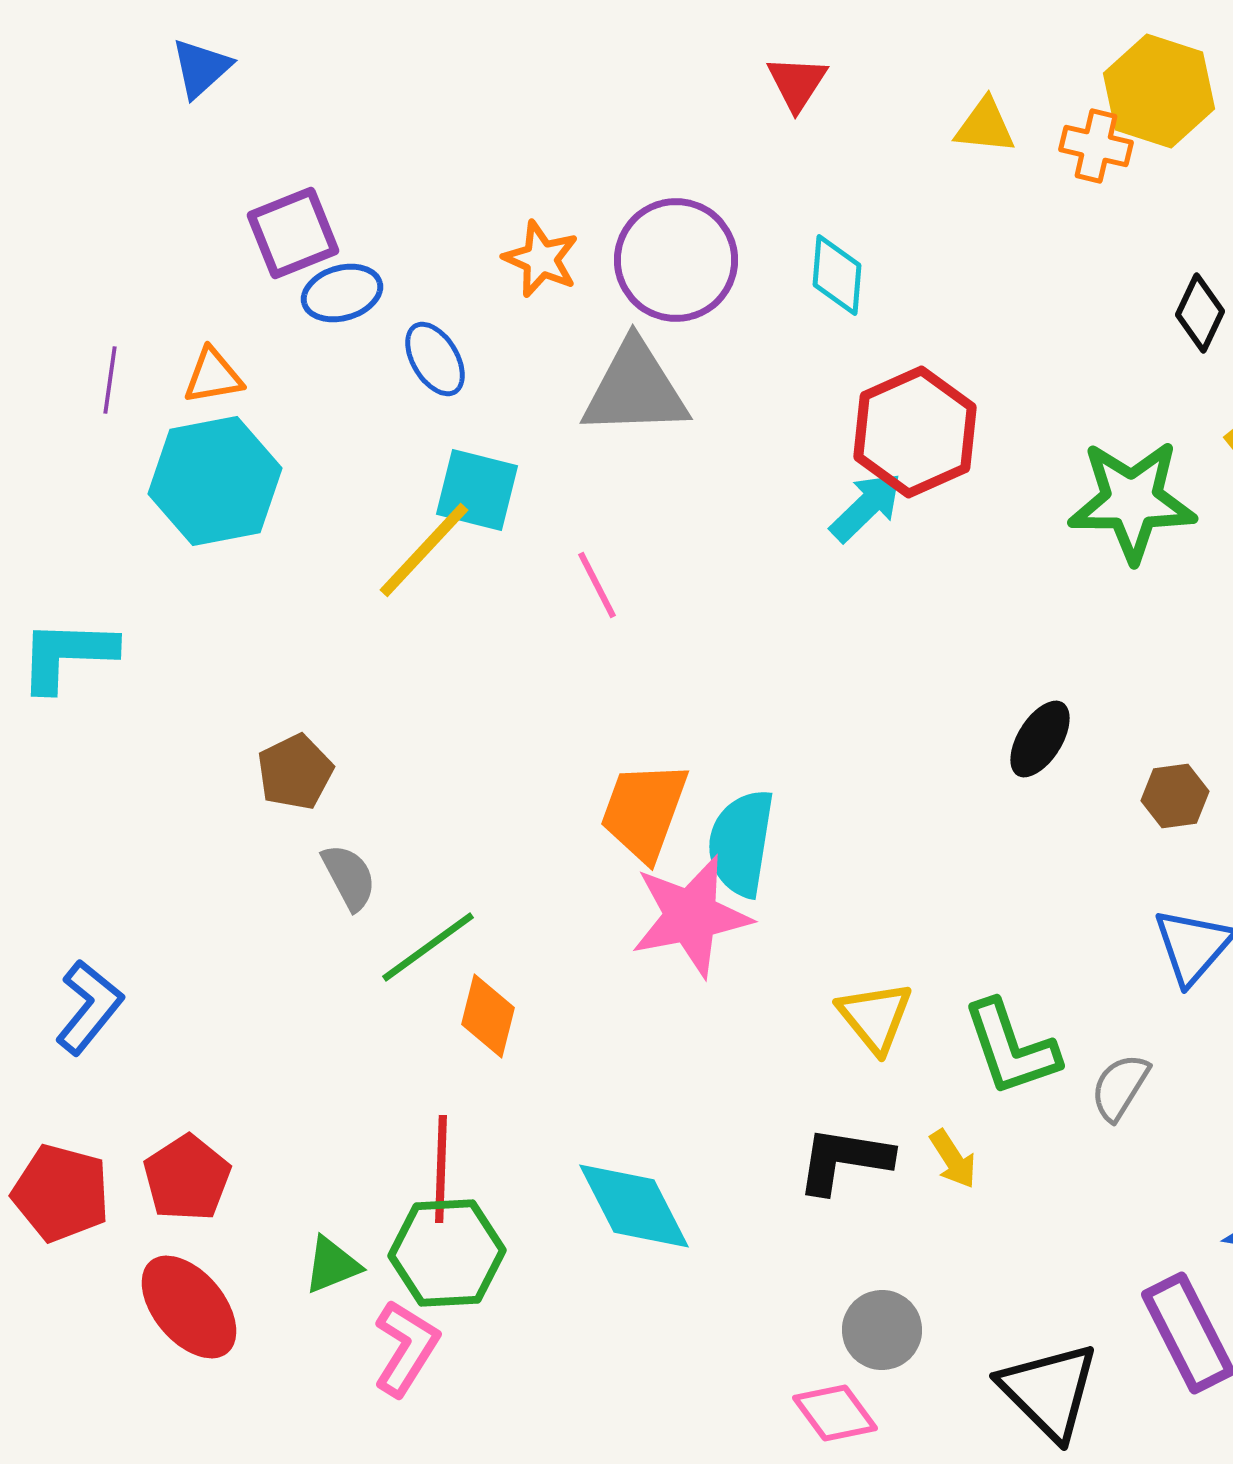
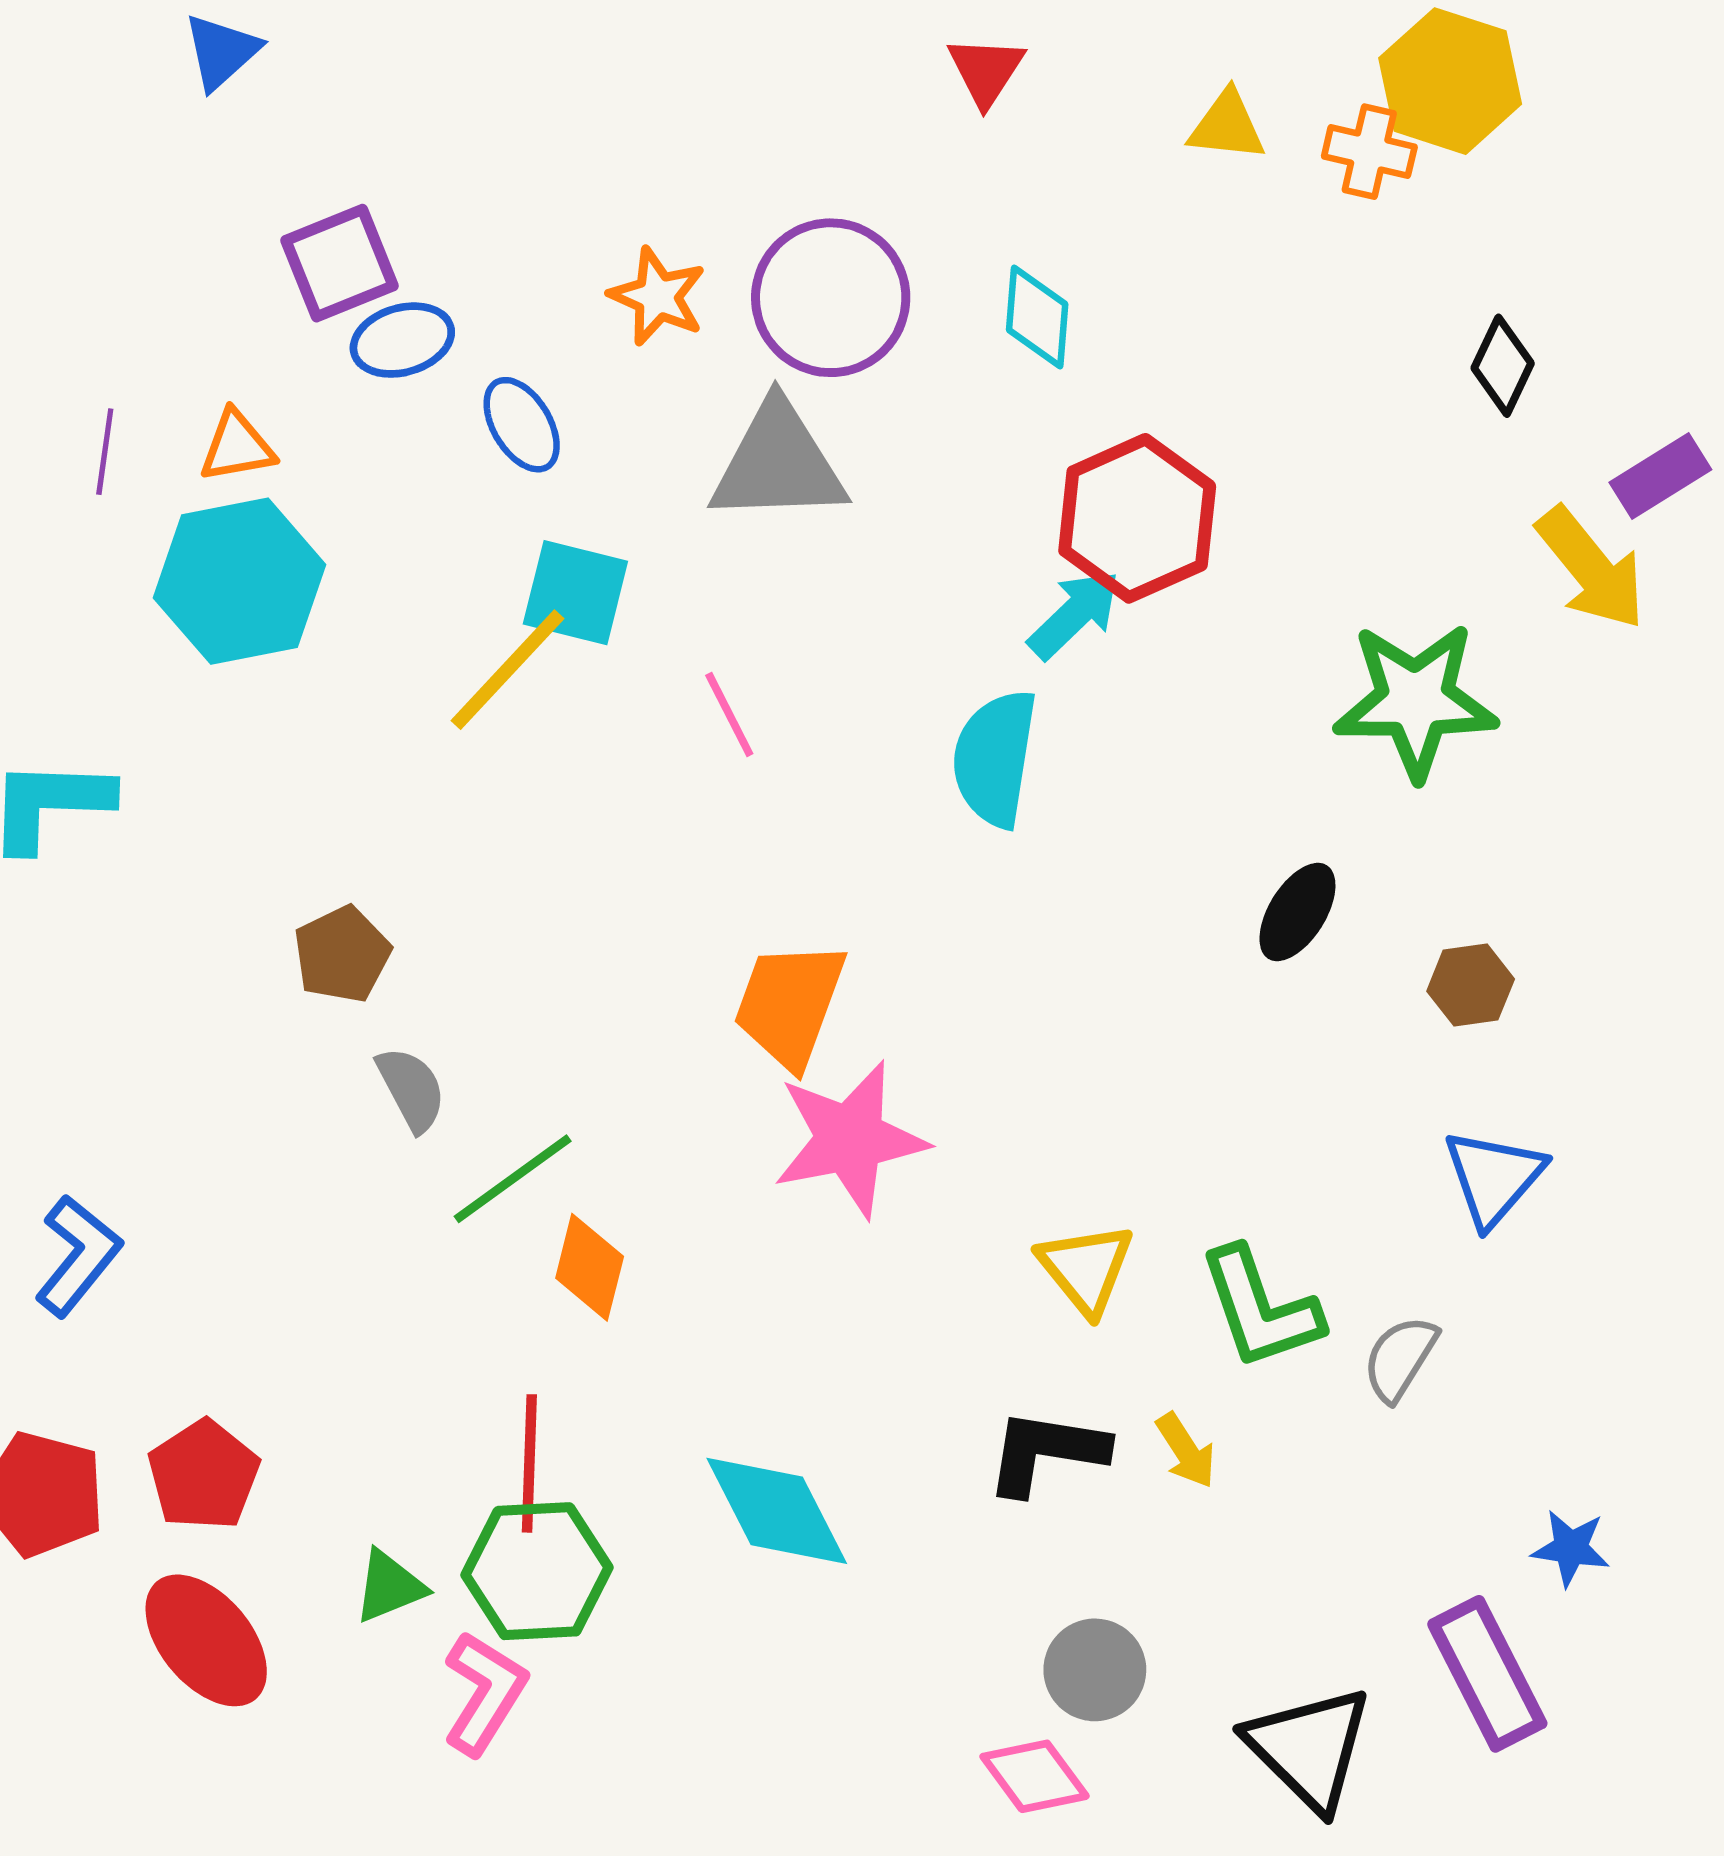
green star: (1132, 501) -> (1415, 700), moved
cyan semicircle: (741, 843) -> (995, 758), moved

